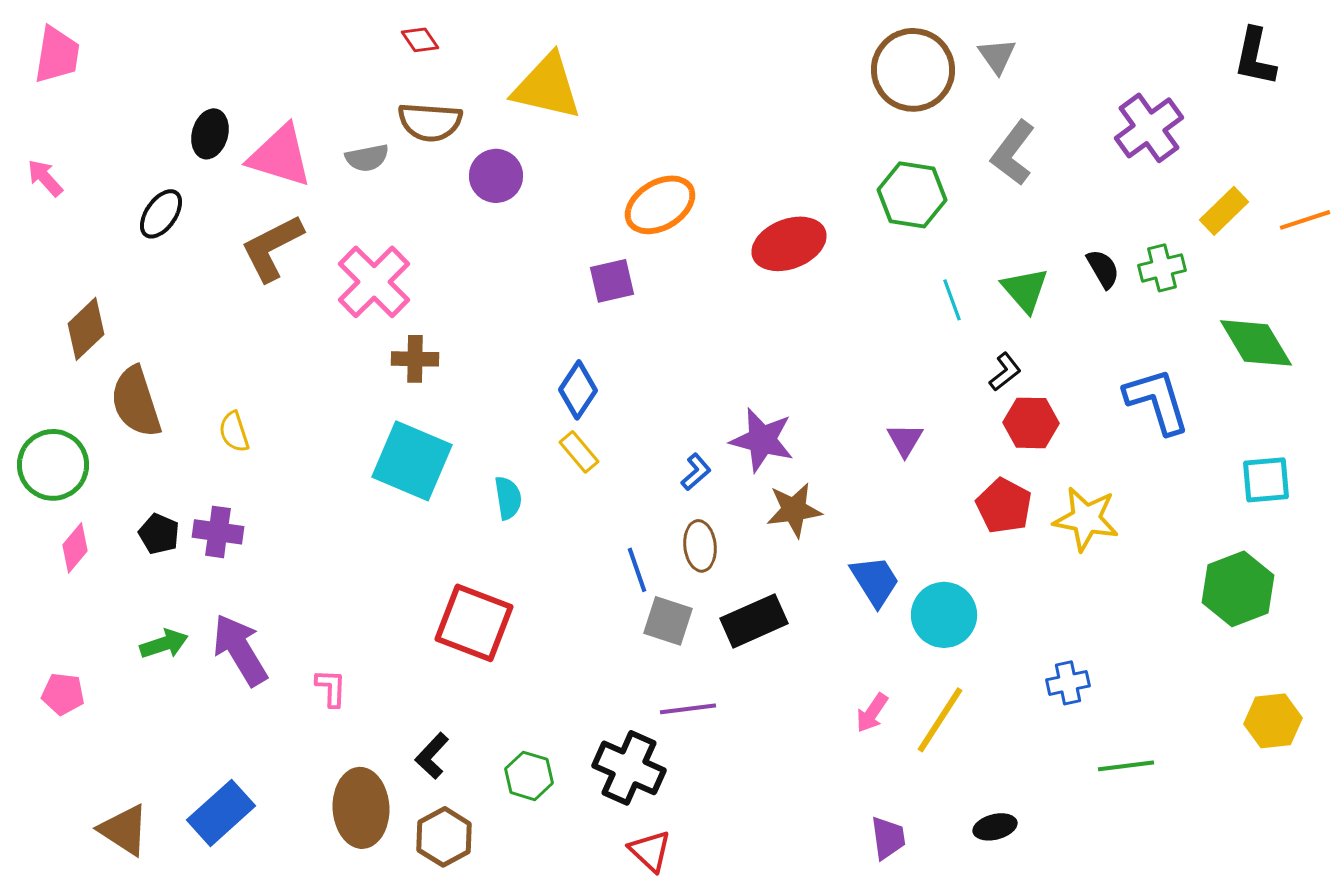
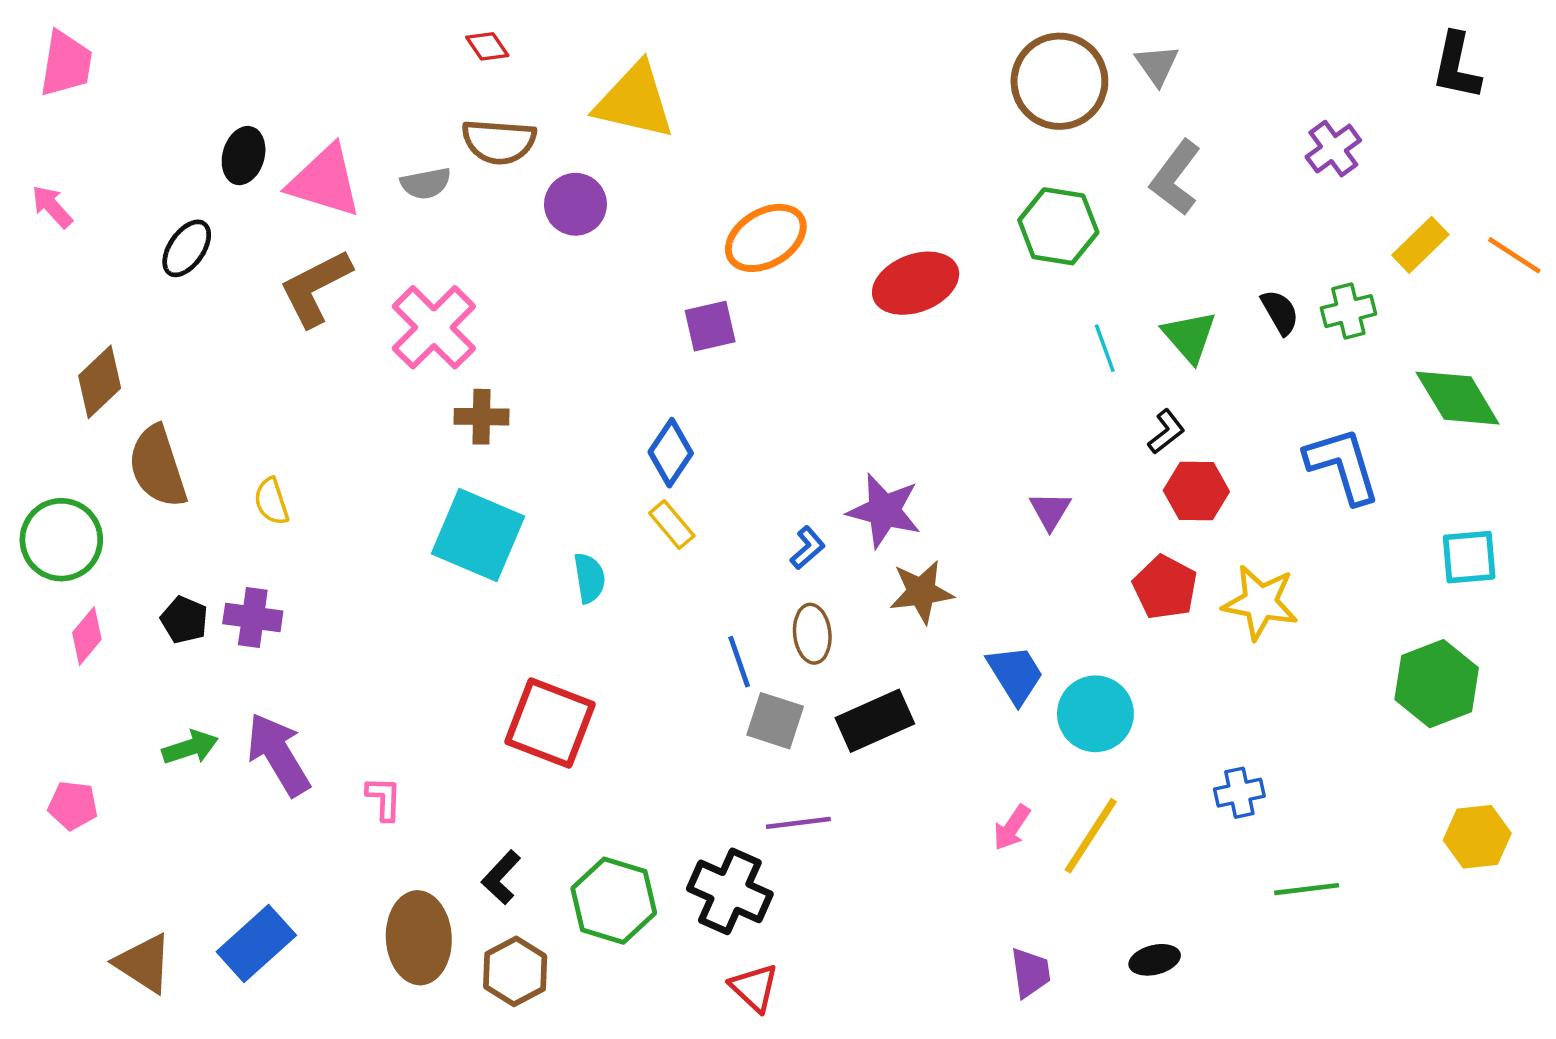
purple cross: (1149, 128) -> (1333, 149), size x0.7
orange line: (1305, 220) -> (1514, 255), turned 51
green hexagon: (529, 776) -> (614, 901), size x1.5

